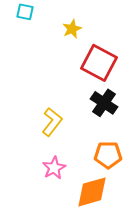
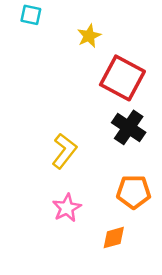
orange diamond: (92, 192) -> (114, 238), size x0.6

